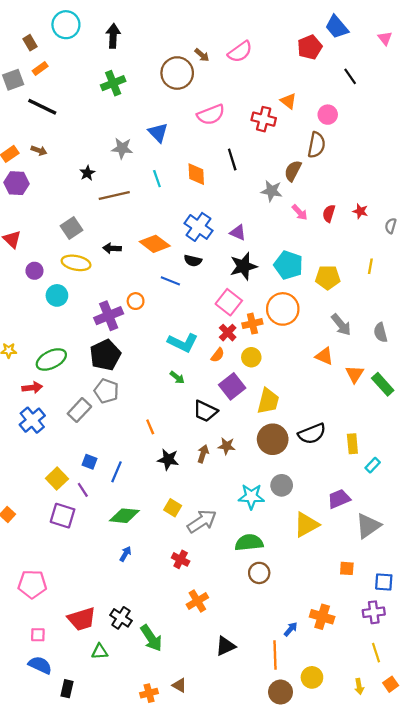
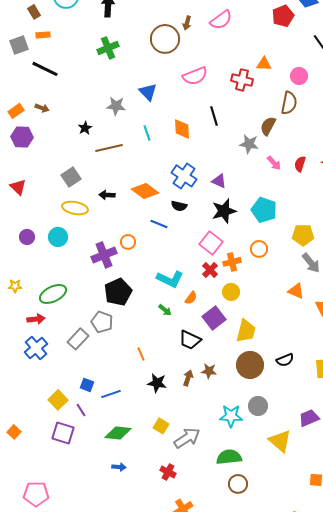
brown arrow: (202, 55) -> (187, 23), turned 64
orange rectangle: (40, 69) -> (43, 35), turned 32
orange triangle: (288, 101) -> (264, 64), turned -35
purple circle: (34, 271) -> (27, 237), moved
yellow pentagon: (328, 277) -> (303, 235), moved
orange circle: (283, 309) -> (259, 249), size x0.6
black pentagon: (105, 355) -> (118, 292), moved
orange semicircle: (218, 355) -> (191, 298), moved
black semicircle: (312, 434) -> (285, 360), size x0.7
blue line: (116, 472) -> (111, 394), turned 48
yellow triangle: (306, 525) -> (280, 441), turned -50
blue arrow: (125, 554) -> (119, 467), turned 64

